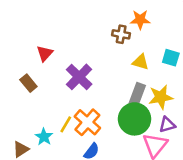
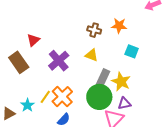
orange star: (140, 20) -> (119, 26), moved
yellow triangle: (140, 62) -> (92, 55), moved
brown rectangle: (28, 83) -> (19, 62), size x1.5
yellow star: (161, 97) -> (121, 82), turned 30

